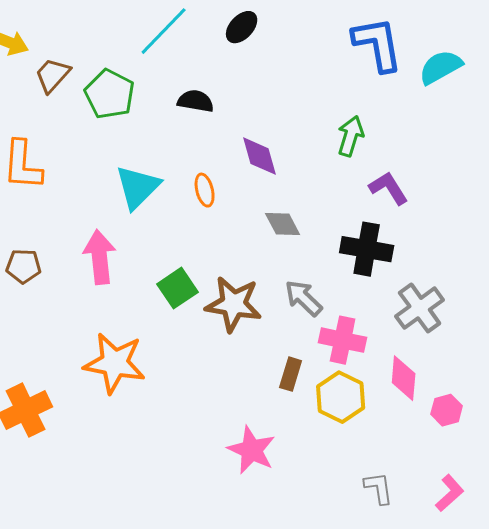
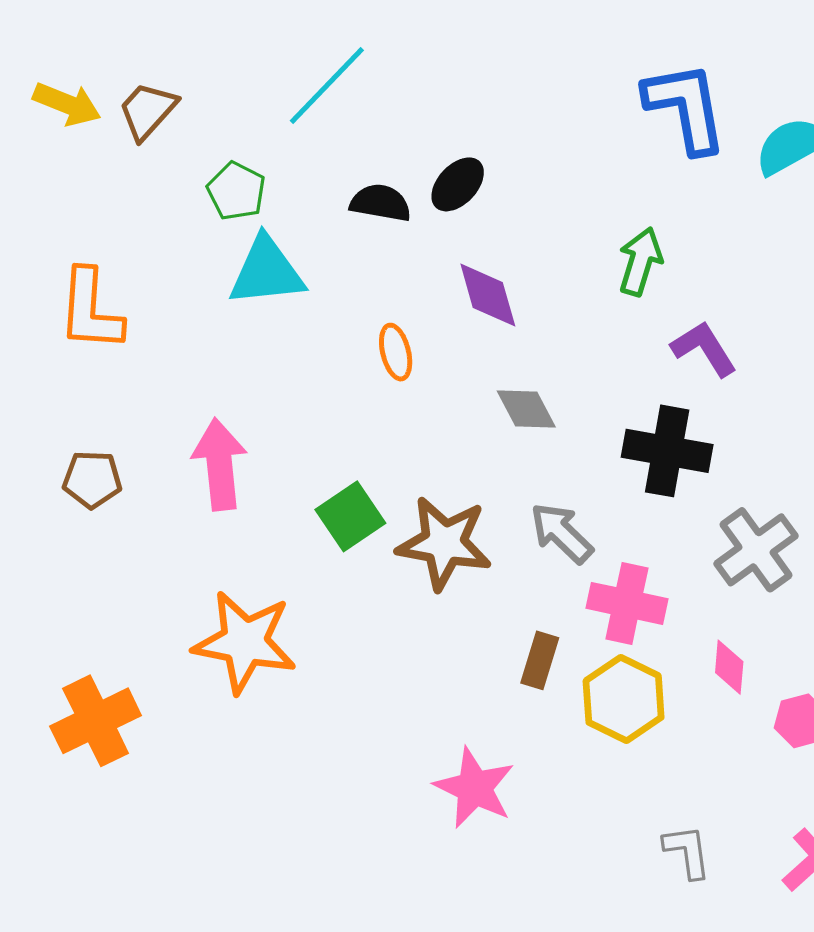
black ellipse: (242, 27) -> (458, 184), moved
brown trapezoid: (53, 75) -> (148, 111), moved
green pentagon: (110, 94) -> (236, 191), size x0.7
cyan triangle: (138, 187) -> (267, 272), moved, turned 39
pink diamond: (404, 378) -> (729, 667), size x0.7

